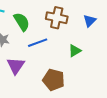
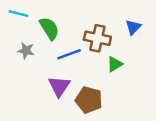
brown cross: (57, 18) -> (97, 38), moved
purple triangle: (16, 66) -> (59, 86), moved

